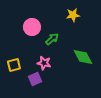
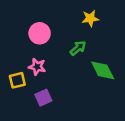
green arrow: (52, 39) -> (78, 48), moved
pink star: (44, 63) -> (37, 67), moved

